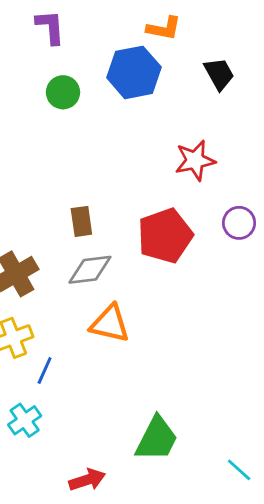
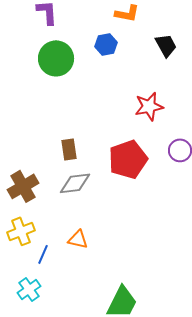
blue hexagon: (134, 72) -> (106, 44), size x0.6
green circle: (63, 92) -> (56, 58), size x1.5
orange triangle: (110, 324) -> (78, 239), moved, size x0.7

